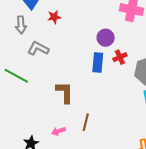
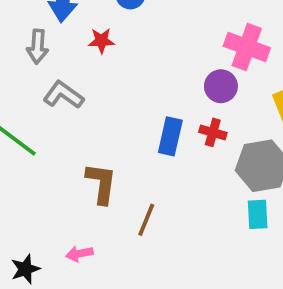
purple circle: (106, 38) -> (221, 86), moved
red cross: (120, 57) -> (213, 132), turned 32
brown line: (86, 122) -> (146, 220), moved

